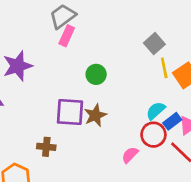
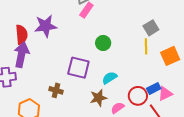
yellow line: (164, 68) -> (146, 46), moved
cyan semicircle: (156, 111) -> (110, 78), moved
brown star: (95, 115) -> (98, 98), moved

